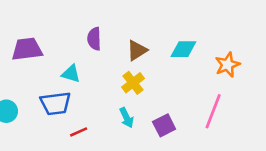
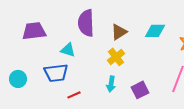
purple semicircle: (94, 39) -> (86, 23), size x1.5
cyan arrow: (127, 118) -> (111, 84), turned 35

